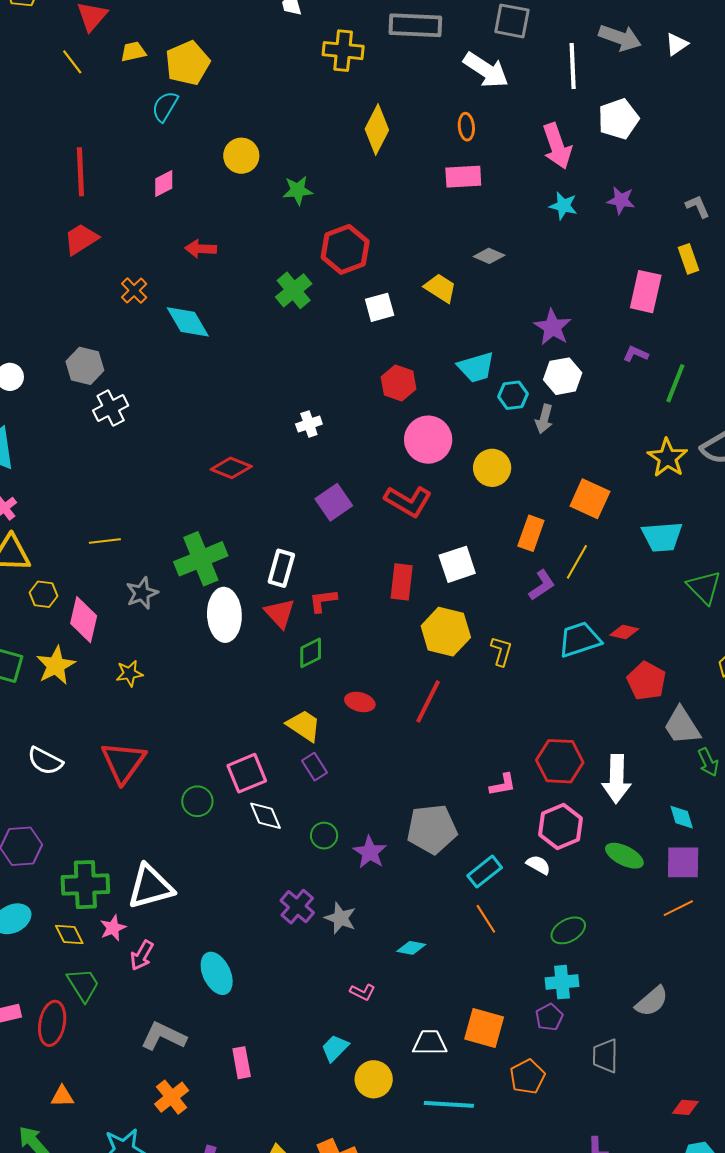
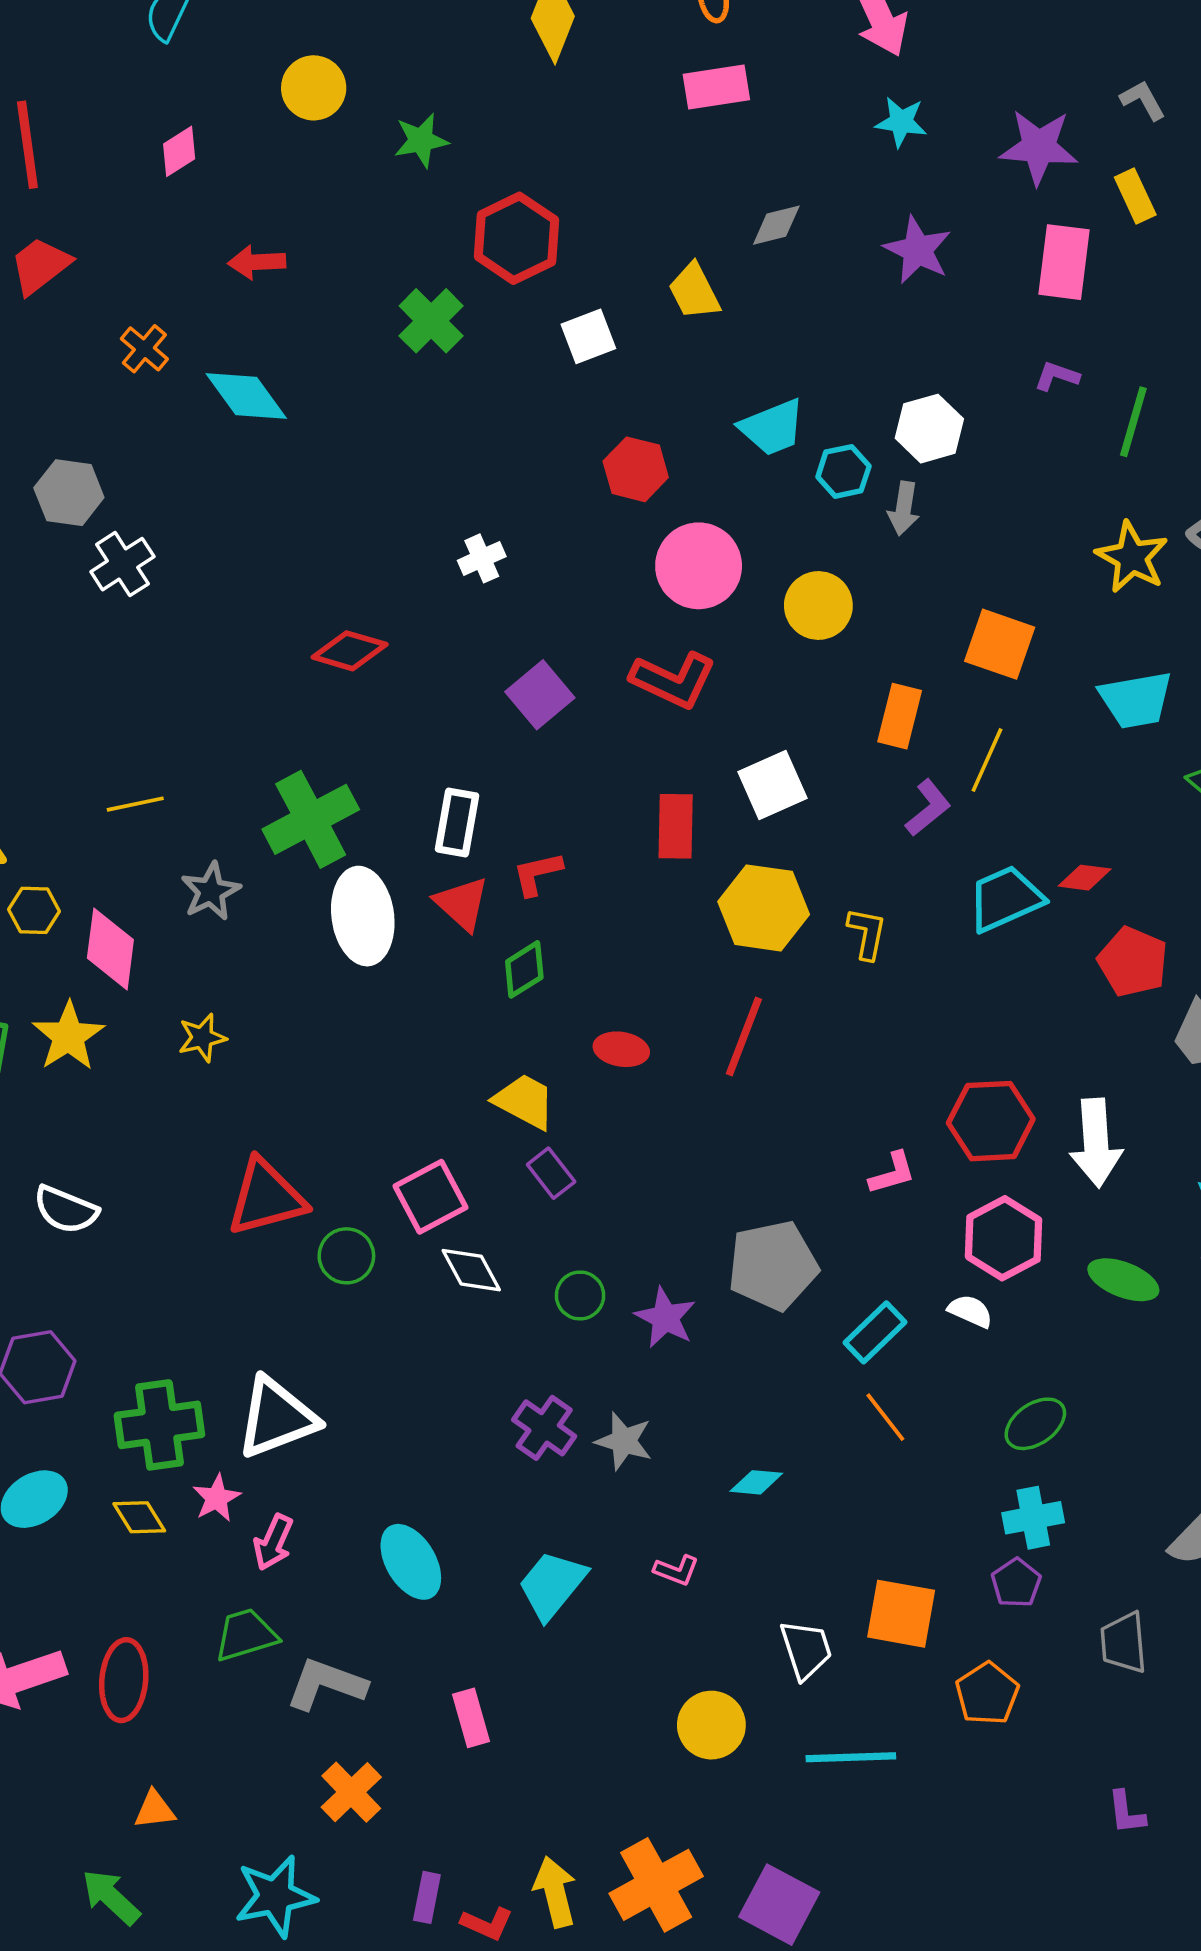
purple star: (621, 200) -> (1039, 147), moved, size x1.5
gray diamond: (489, 256) -> (776, 225), turned -32
yellow trapezoid: (440, 288) -> (694, 291), turned -144
purple star: (553, 327) -> (918, 250), moved
red triangle: (123, 762) -> (266, 1197), moved, turned 45
green trapezoid: (83, 985) -> (246, 1635), moved, turned -69
white trapezoid: (430, 1043) -> (806, 1650), turned 78
cyan trapezoid: (335, 1048) -> (552, 1585), moved, size x1.4

